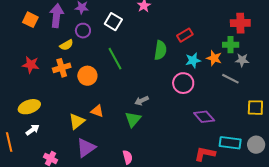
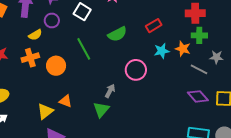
red cross: (240, 23) -> (195, 13), moved
green semicircle: (160, 50) -> (117, 34), moved, turned 54
gray star: (242, 60) -> (216, 57), moved
pink circle: (183, 83) -> (136, 70), moved
gray arrow: (142, 101) -> (110, 91), turned 144
purple diamond: (204, 117) -> (198, 96), moved

